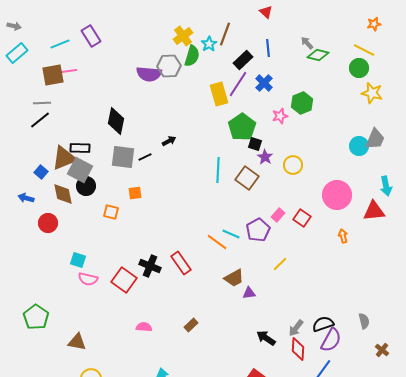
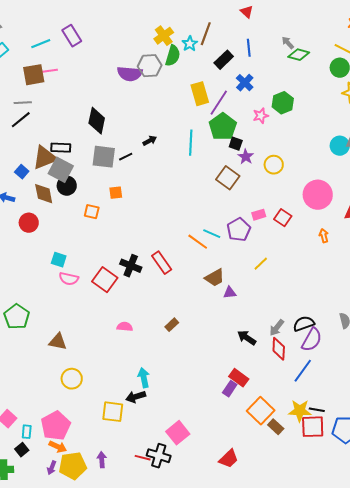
purple line: (238, 84) -> (219, 103), moved
cyan line: (218, 170) -> (191, 143), moved
pink rectangle: (278, 215) -> (259, 215), turned 32

